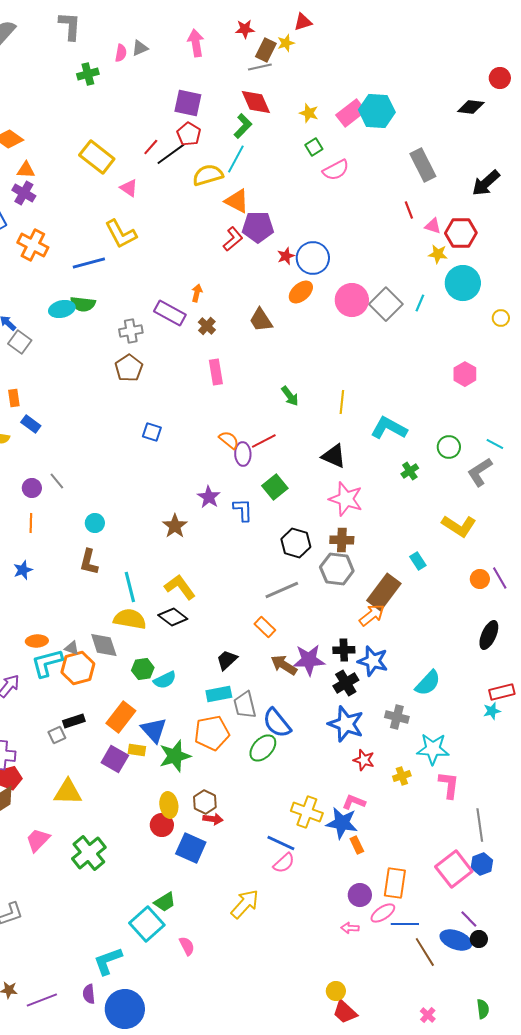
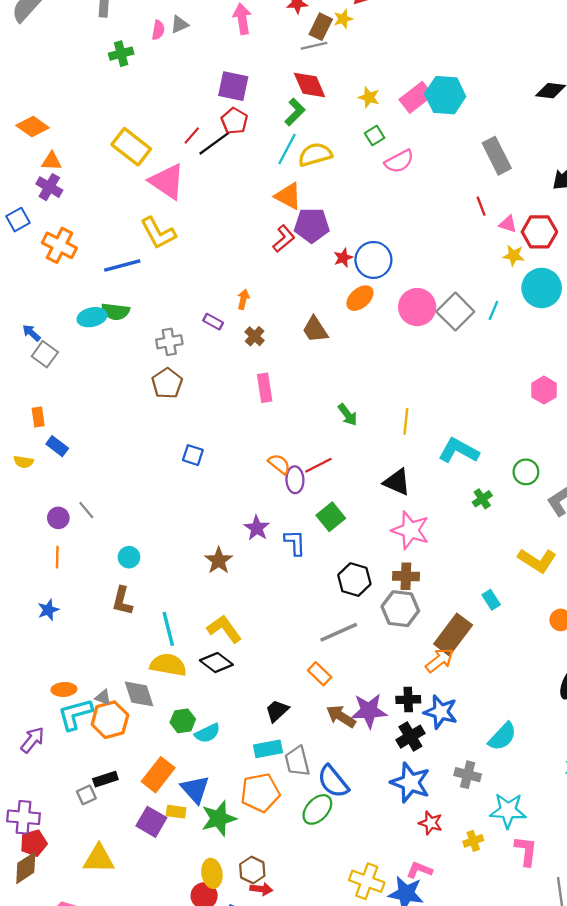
yellow semicircle: (208, 175) -> (315, 155), moved
pink triangle: (129, 188) -> (167, 181), size x1.8
purple rectangle: (170, 313) -> (213, 322), size x0.6

